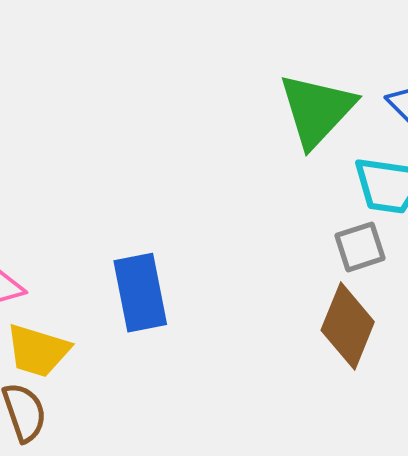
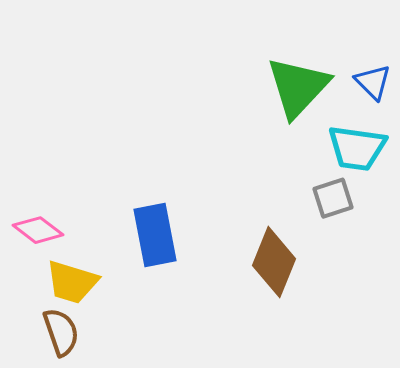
brown diamond: (348, 326) -> (274, 262), moved

